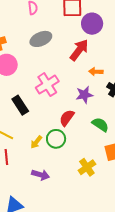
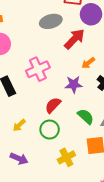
gray ellipse: (41, 39) -> (51, 21), moved
orange arrow: (96, 72) -> (88, 63), turned -48
green circle: (56, 139) -> (50, 130), moved

